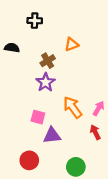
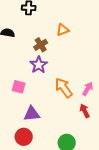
pink square: (38, 117) -> (19, 87), moved
purple triangle: (52, 135) -> (32, 114), moved

